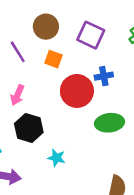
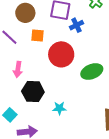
blue cross: (104, 76) -> (76, 25), moved

